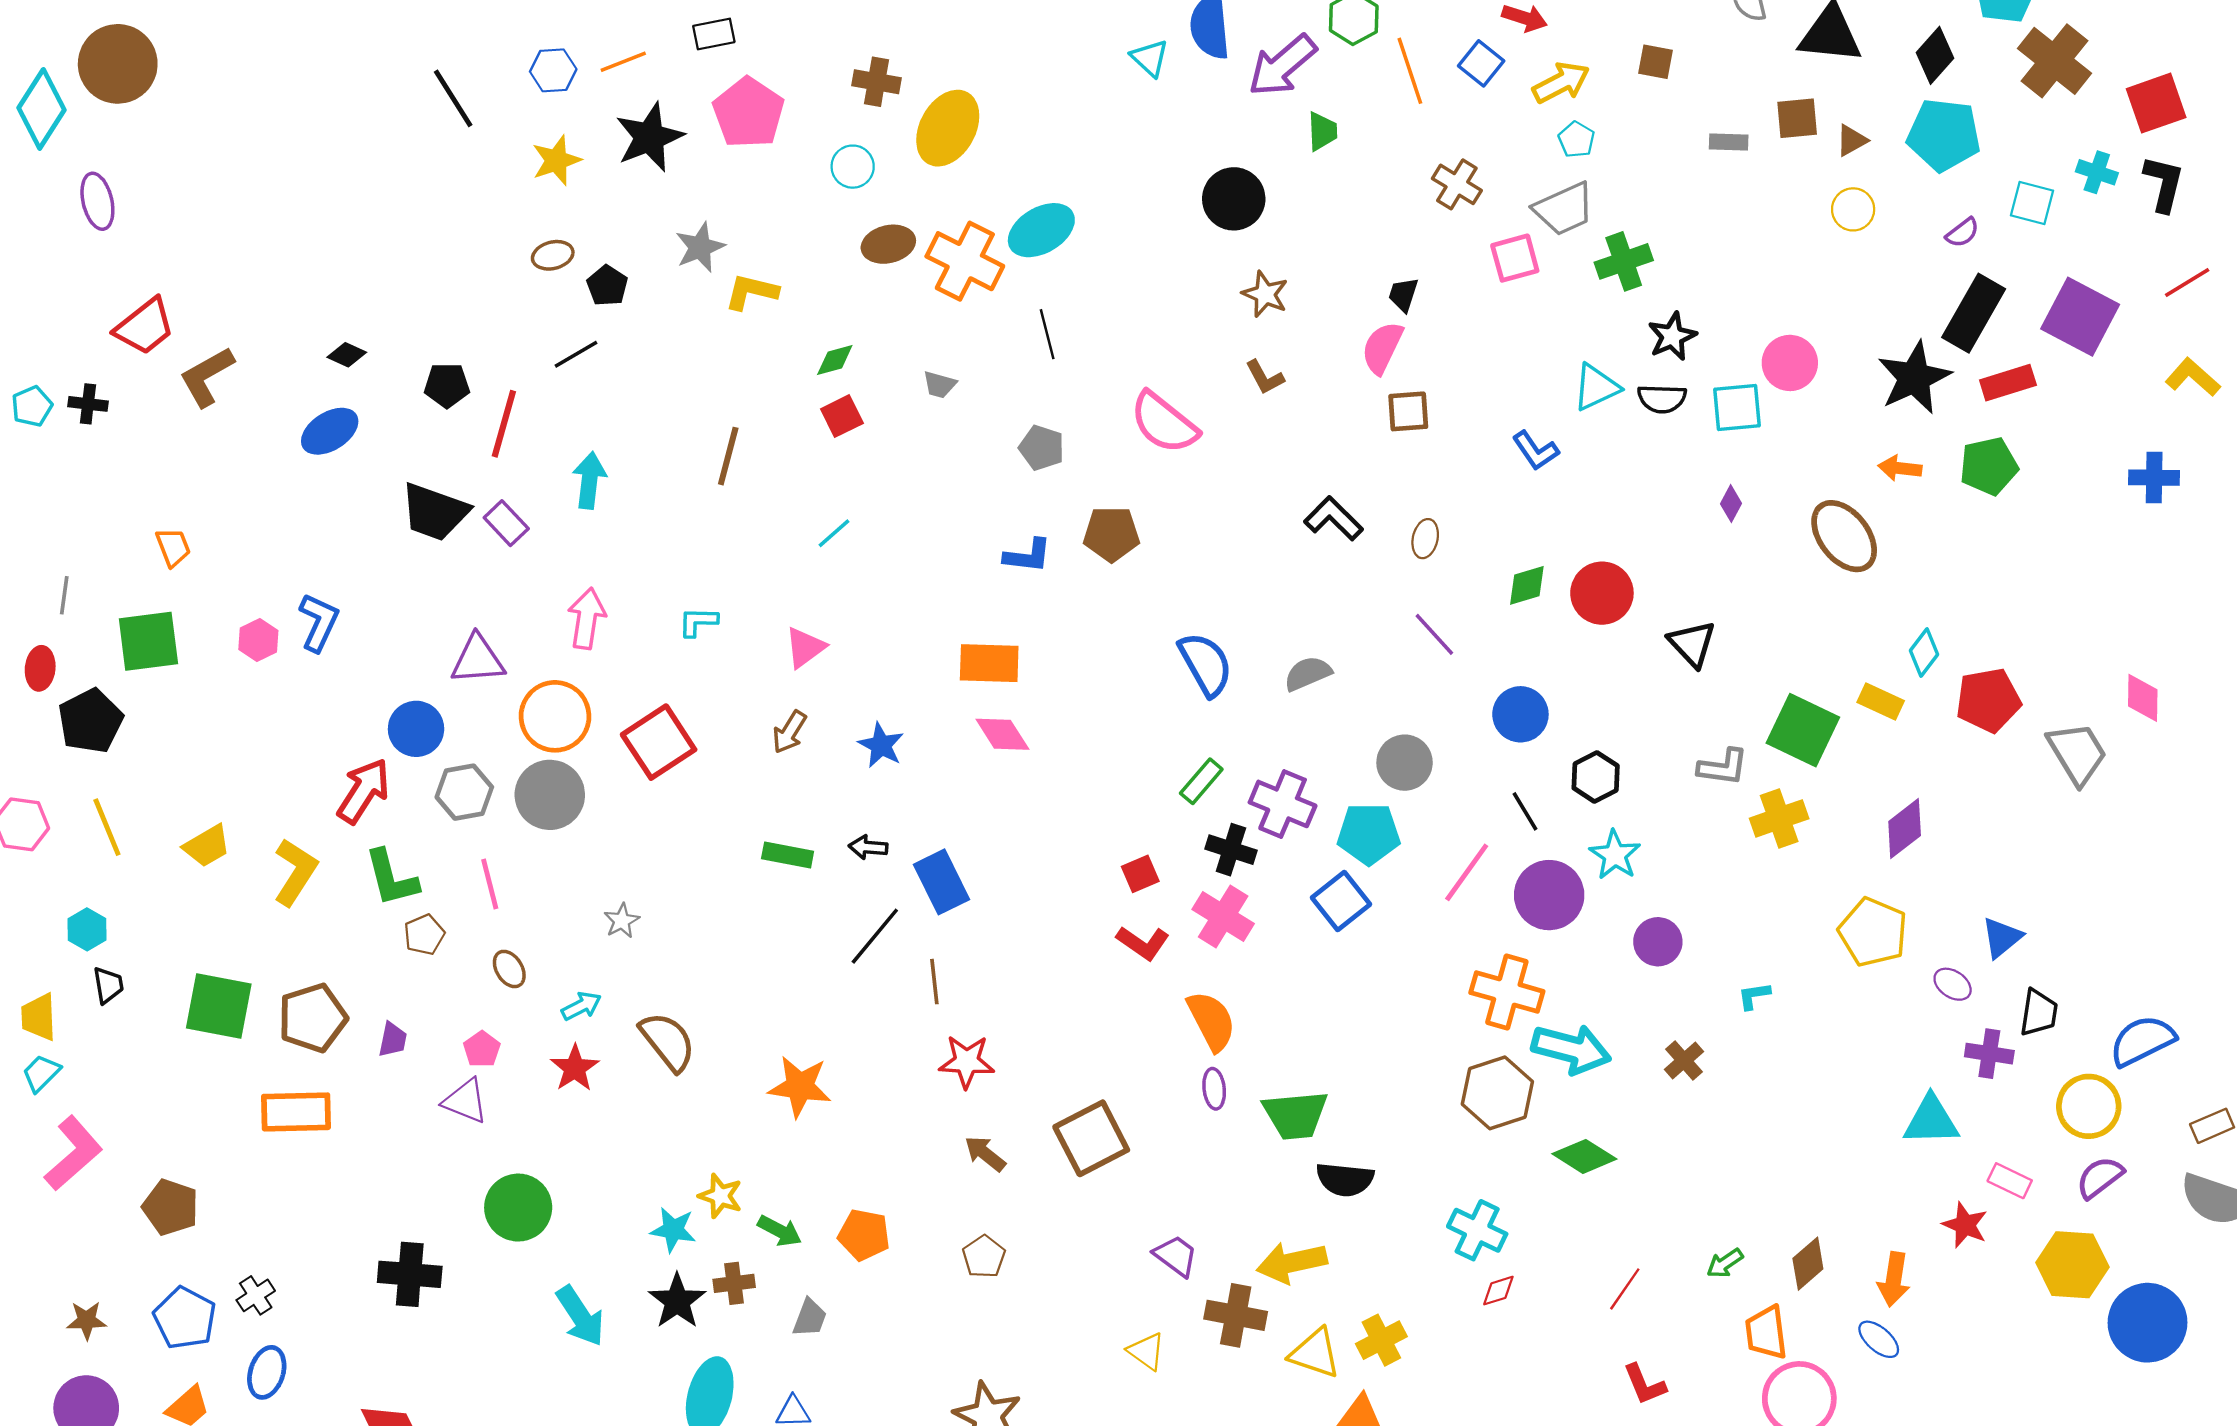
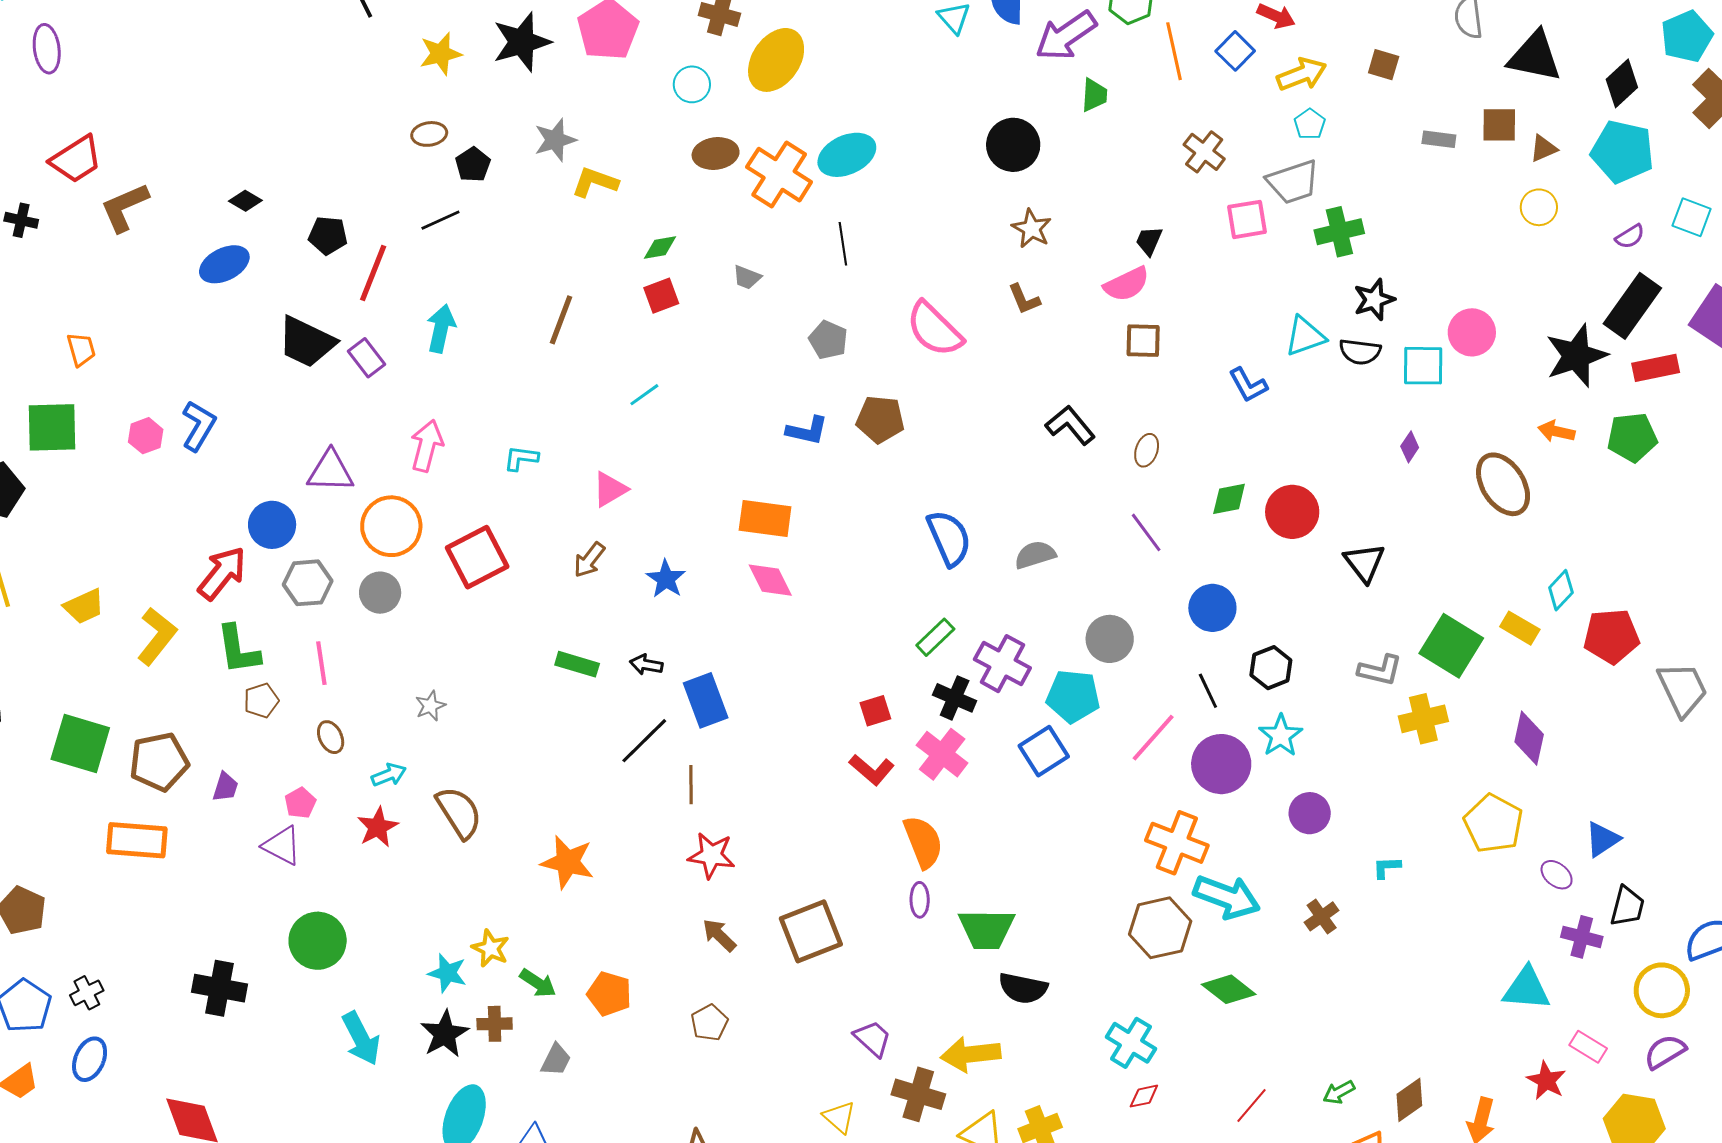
pink semicircle: (1382, 348) -> (1127, 284), turned -147
gray circle: (550, 795) -> (380, 593), size x0.7
purple diamond: (1905, 828) -> (1529, 738), turned -46

